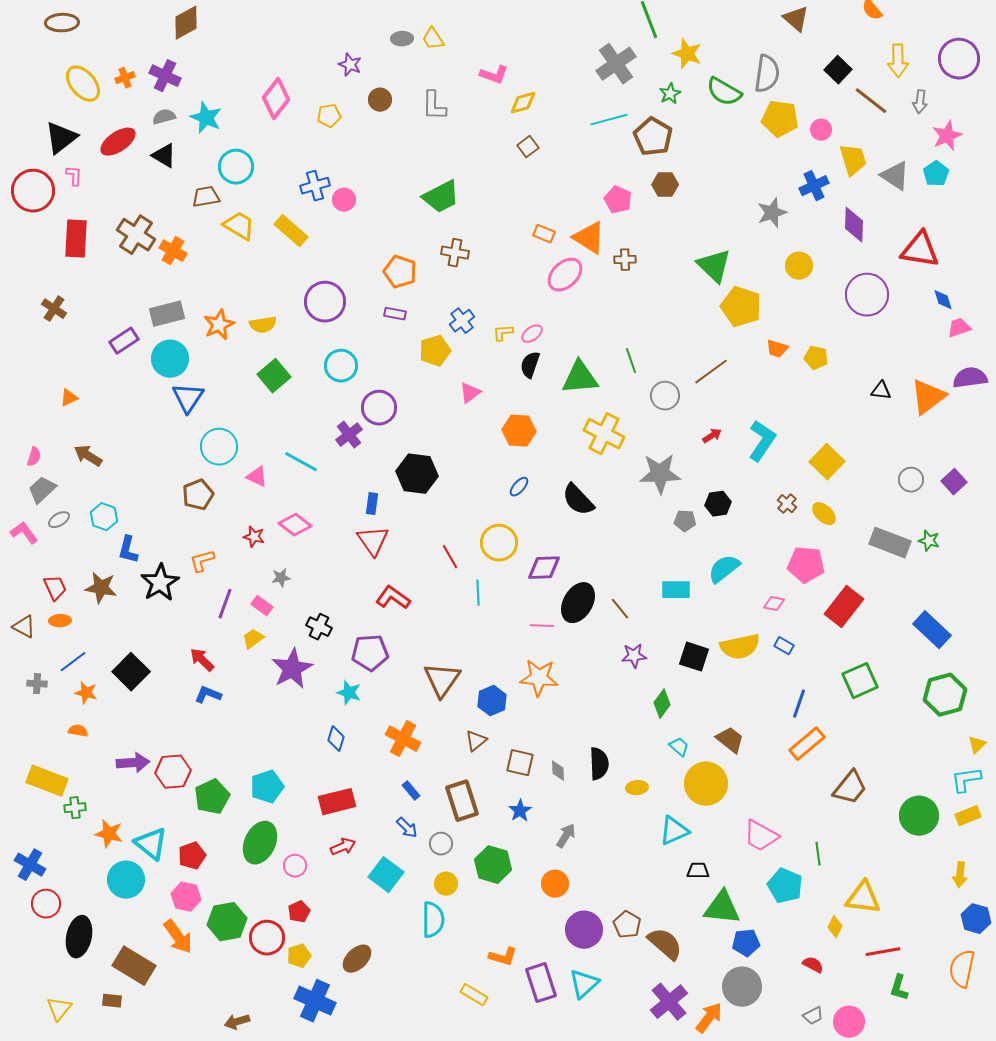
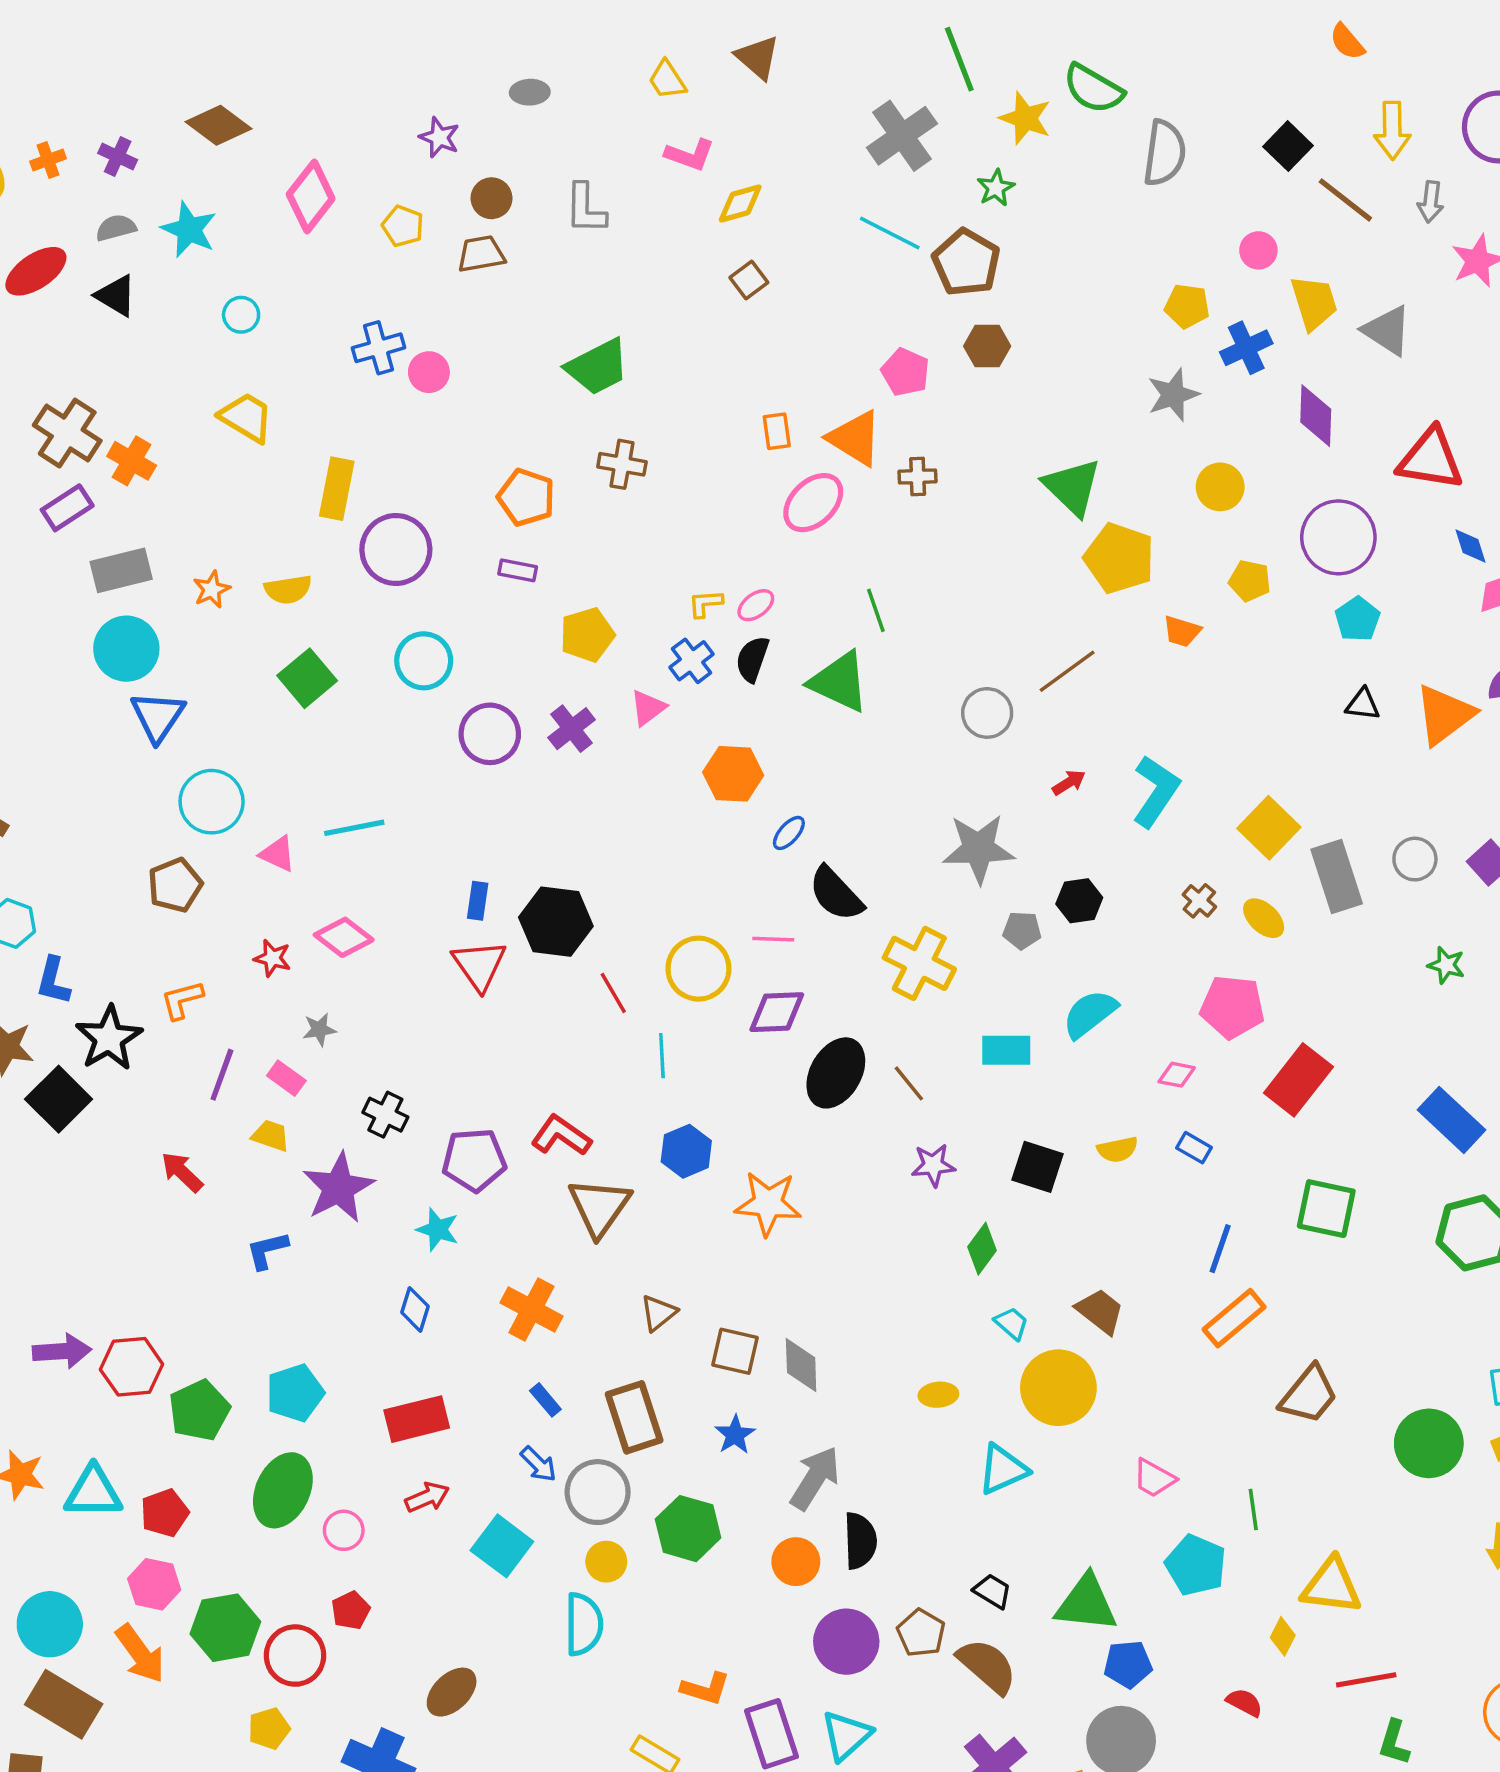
brown triangle: (796, 19) -> (758, 57), moved
brown diamond: (186, 23) -> (218, 125), moved, turned 66
yellow trapezoid: (433, 39) -> (667, 80), moved
purple cross: (165, 76) -> (118, 157), size x0.7
green semicircle: (724, 92) -> (1093, 89), moved
yellow pentagon: (329, 116) -> (403, 226), turned 30
yellow pentagon: (780, 119) -> (1187, 306), moved, size x0.7
cyan line: (609, 120) -> (890, 233), turned 42
cyan circle: (236, 167) -> (241, 315), size x0.6
cyan pentagon: (936, 174) -> (1358, 619), moved
brown trapezoid: (206, 197) -> (481, 254), moved
yellow rectangle: (291, 231) -> (337, 489), moved, turned 60
orange rectangle: (544, 234) -> (777, 431), turned 60
blue cross: (462, 321) -> (692, 661), moved
orange star: (219, 325) -> (212, 590), size x0.7
purple rectangle: (124, 341) -> (67, 508), moved
yellow pentagon: (816, 358) -> (1250, 581), moved
green line: (631, 361) -> (876, 610), moved
green triangle: (580, 378) -> (839, 682), turned 30
yellow cross: (604, 434) -> (919, 963), moved
purple cross: (349, 435) -> (572, 729), moved
cyan line: (301, 462) -> (354, 828), turned -40
black hexagon: (417, 474) -> (556, 922), moved
blue ellipse: (519, 487) -> (789, 833), moved
gray rectangle: (890, 543) -> (1337, 876), moved, turned 51
red L-shape: (393, 598) -> (561, 1136), moved
pink line: (542, 626) -> (773, 939), moved
yellow trapezoid: (253, 639) -> (271, 1136), turned 55
yellow semicircle: (740, 647) -> (1118, 1149), size x0.6
black square: (131, 672) -> (59, 1099), moved
green square: (860, 681) -> (1326, 1209), turned 36
blue L-shape: (208, 695) -> (267, 1250), moved, turned -36
blue hexagon: (492, 701) -> (686, 1151), moved
black semicircle: (599, 764) -> (860, 1541), moved
gray diamond: (558, 771) -> (801, 1365), size x1.5
gray arrow: (566, 836) -> (815, 1478), size x1.5
pink trapezoid: (761, 836) -> (1154, 1478), size x0.7
cyan triangle: (151, 844) -> (93, 1492), turned -39
gray circle: (441, 844) -> (598, 1492), size x1.6
black trapezoid: (698, 871) -> (992, 1591), moved, turned 30
cyan circle: (126, 880) -> (50, 1624), moved
yellow pentagon: (299, 956) -> (269, 1729), moved

